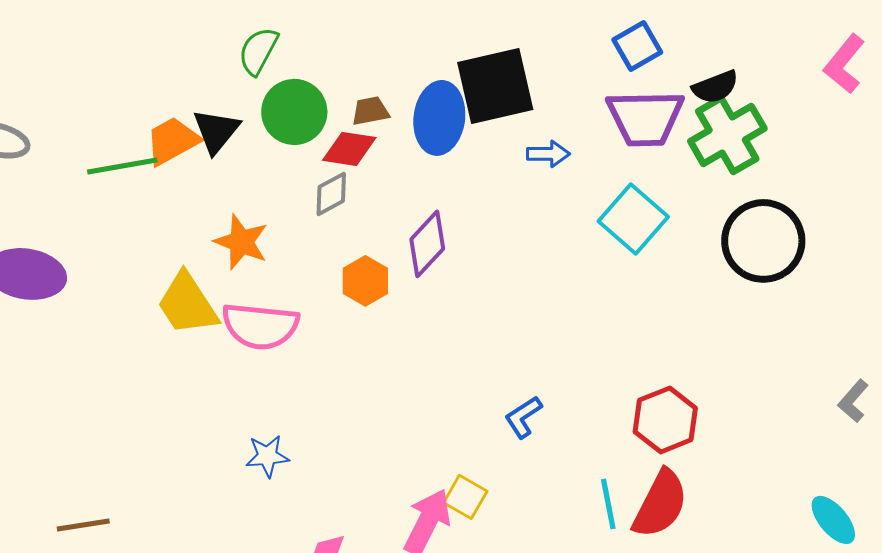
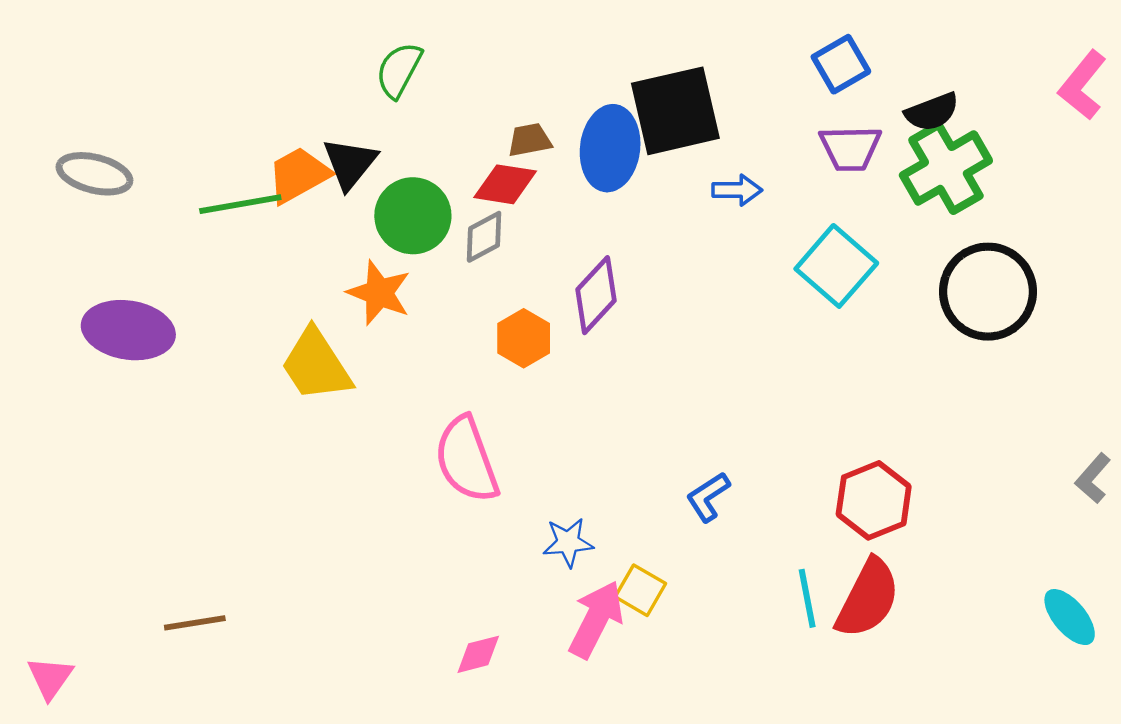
green circle: (294, 112) -> (413, 216), moved
purple trapezoid: (645, 118) -> (850, 148), size x0.7
pink semicircle: (260, 326) -> (467, 460), moved, turned 64
blue star: (267, 456) -> (568, 542), moved

